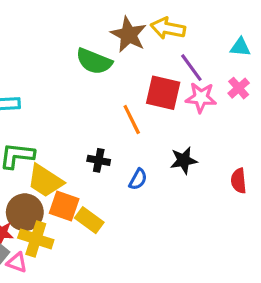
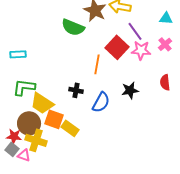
red square: (163, 93) -> (117, 47), turned 30
orange line: (132, 119) -> (97, 64), turned 36
blue semicircle: (138, 179) -> (101, 102), size x1.5
red semicircle: (239, 181) -> (165, 82), moved

